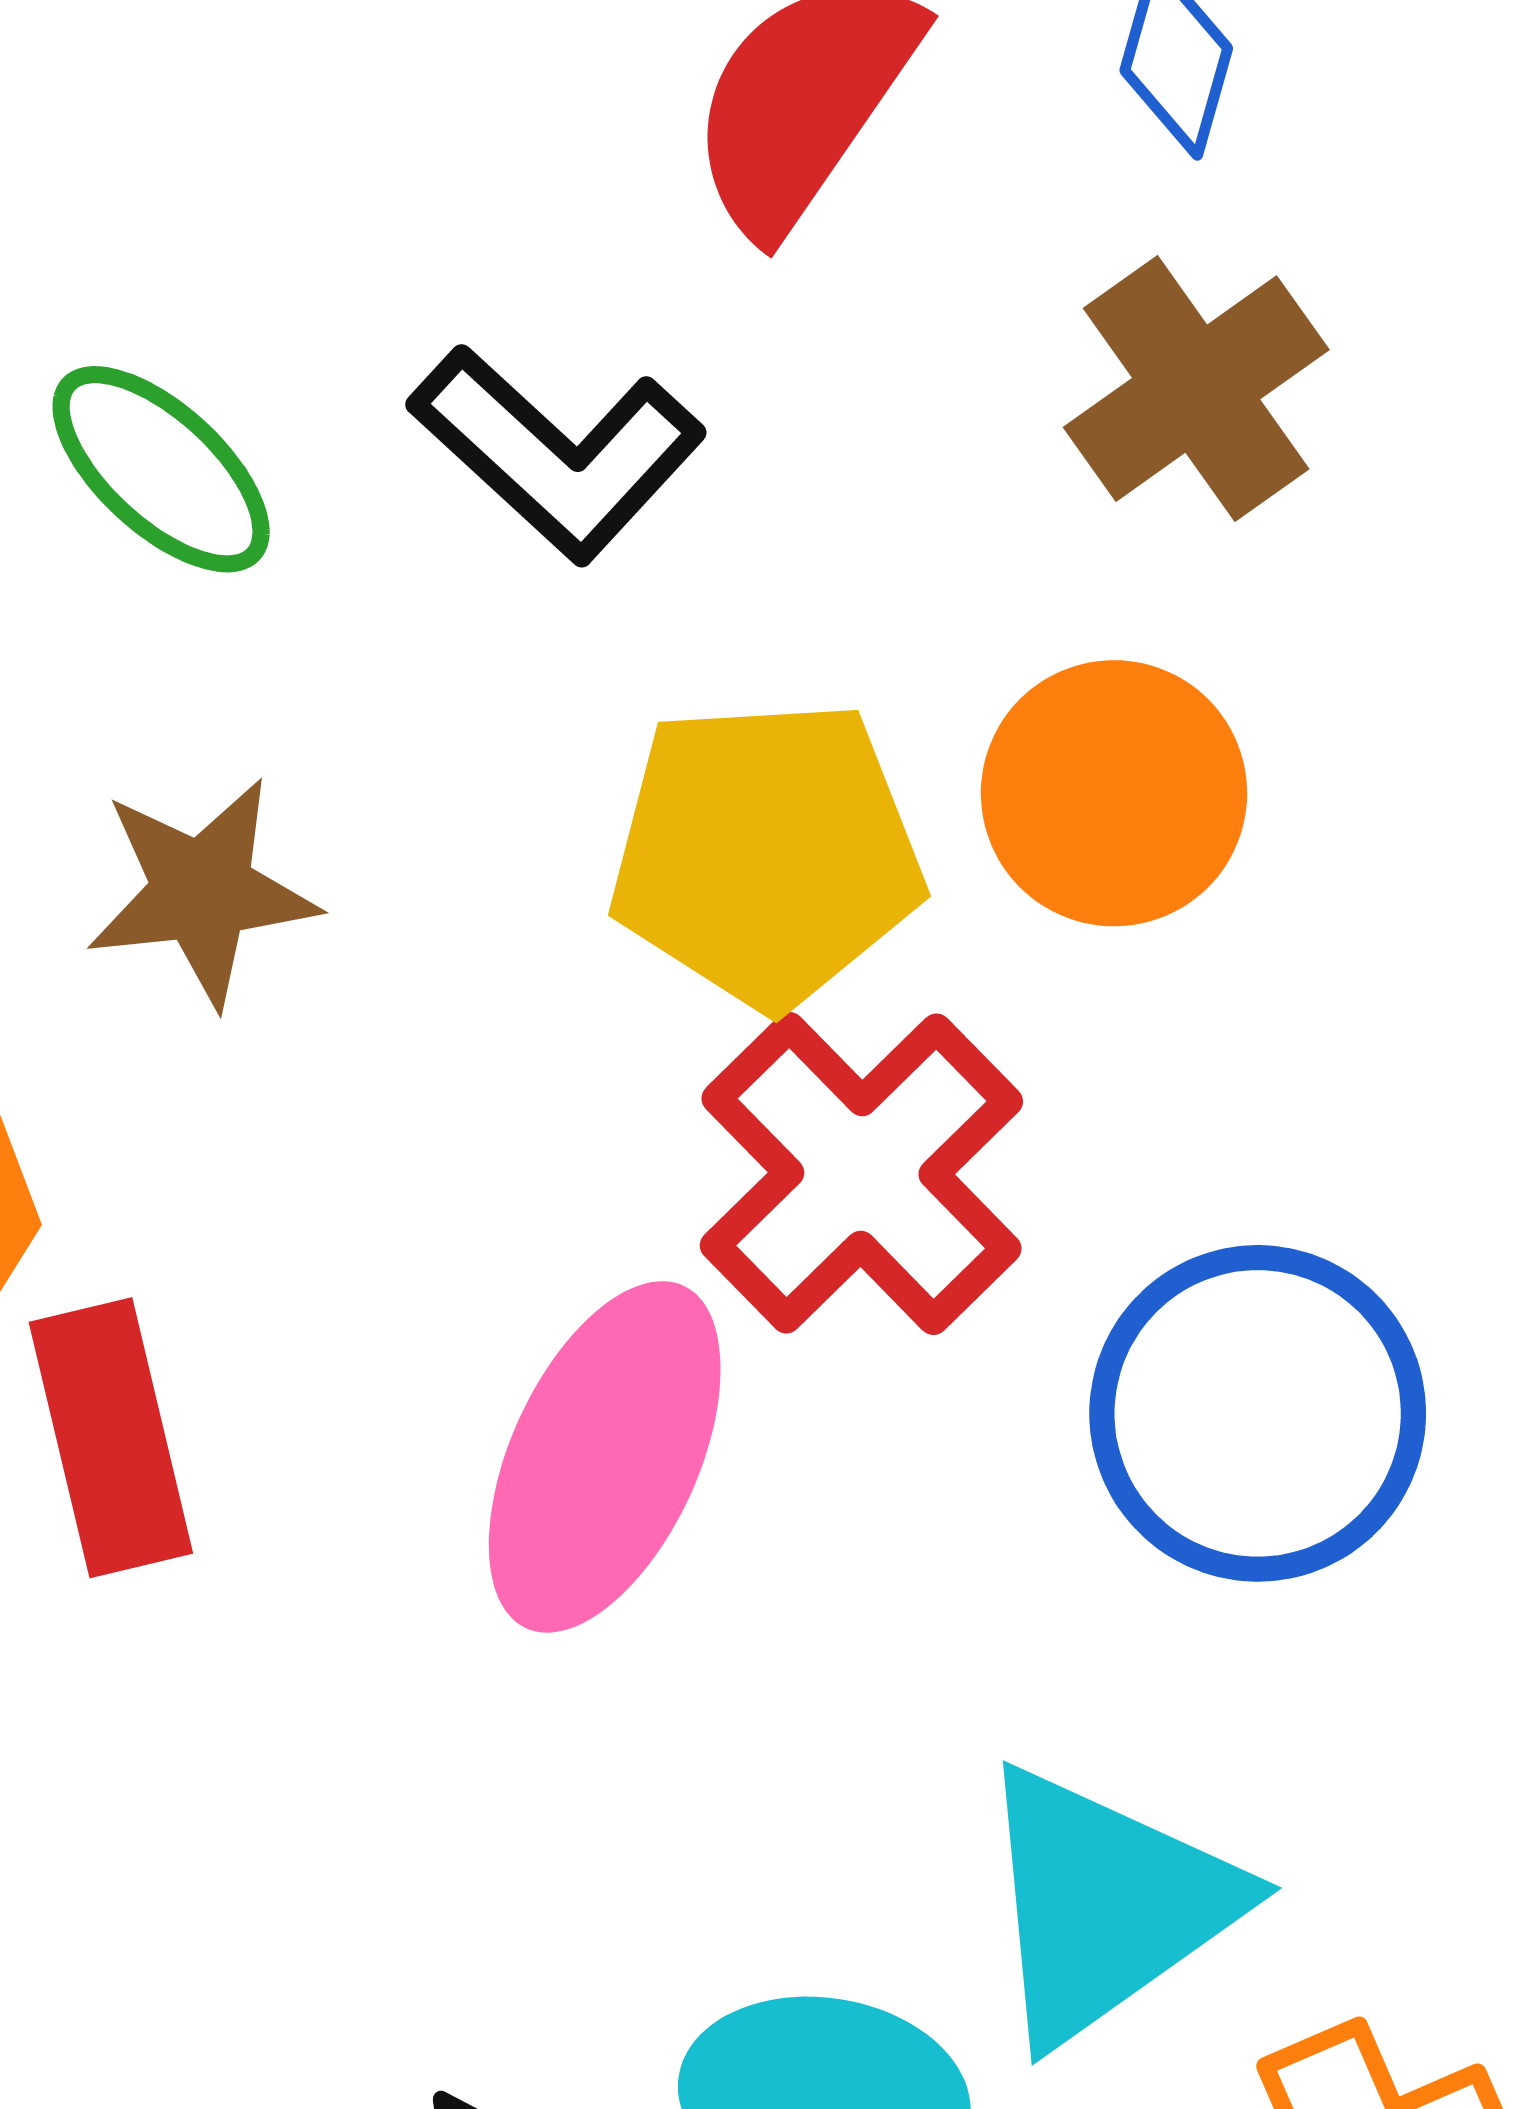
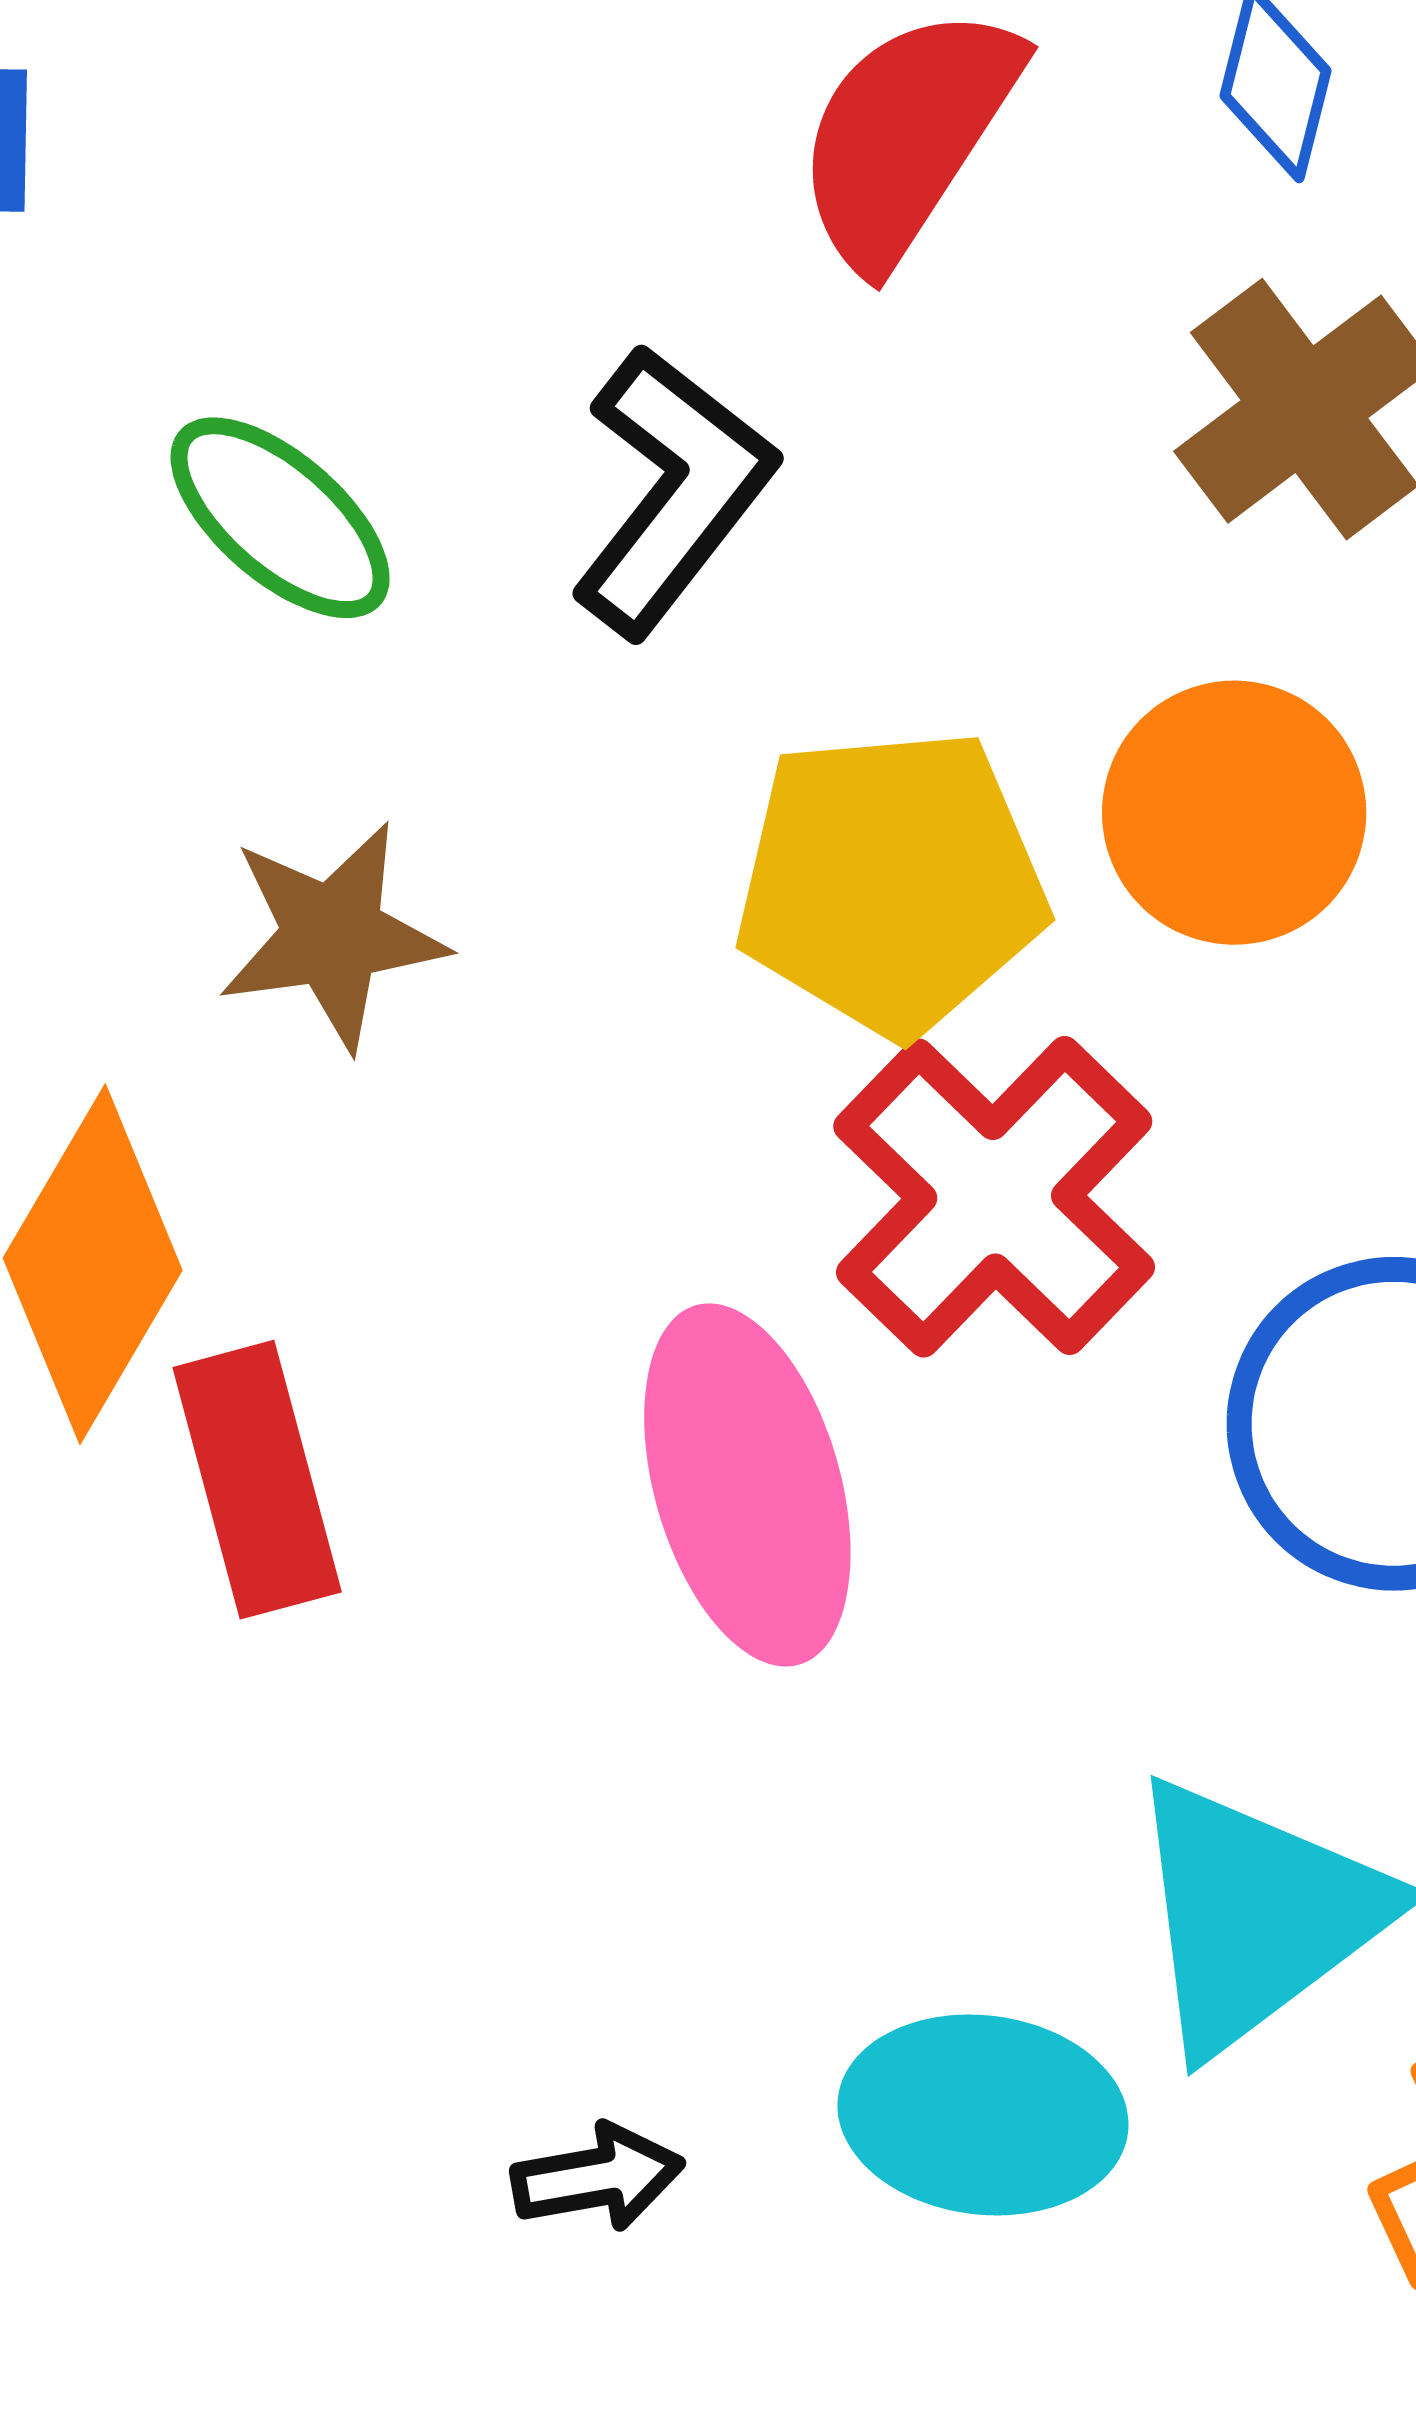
black L-shape: (557, 453) -> (673, 491), turned -93
pink ellipse: (605, 1457) -> (747, 1485), turned -39

